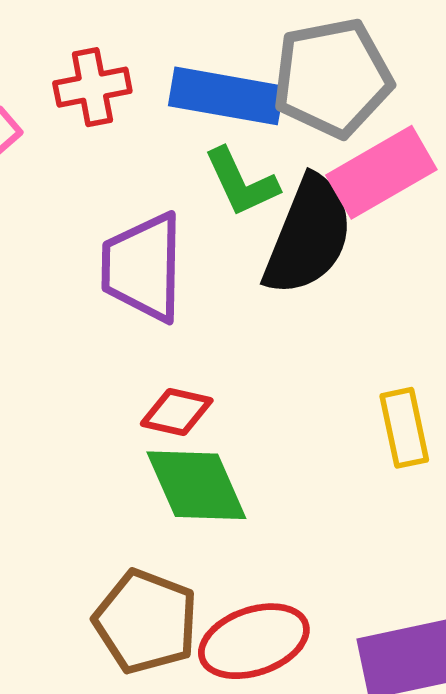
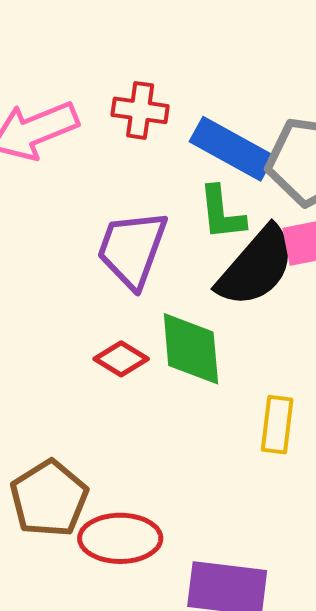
green diamond: (196, 485) -> (191, 349), moved

